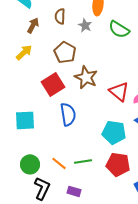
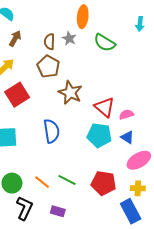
brown semicircle: (60, 16) -> (49, 42), moved
red square: (53, 84) -> (17, 95), moved
cyan pentagon: (114, 132) -> (99, 135), moved
green line: (83, 161) -> (67, 180), turned 36

